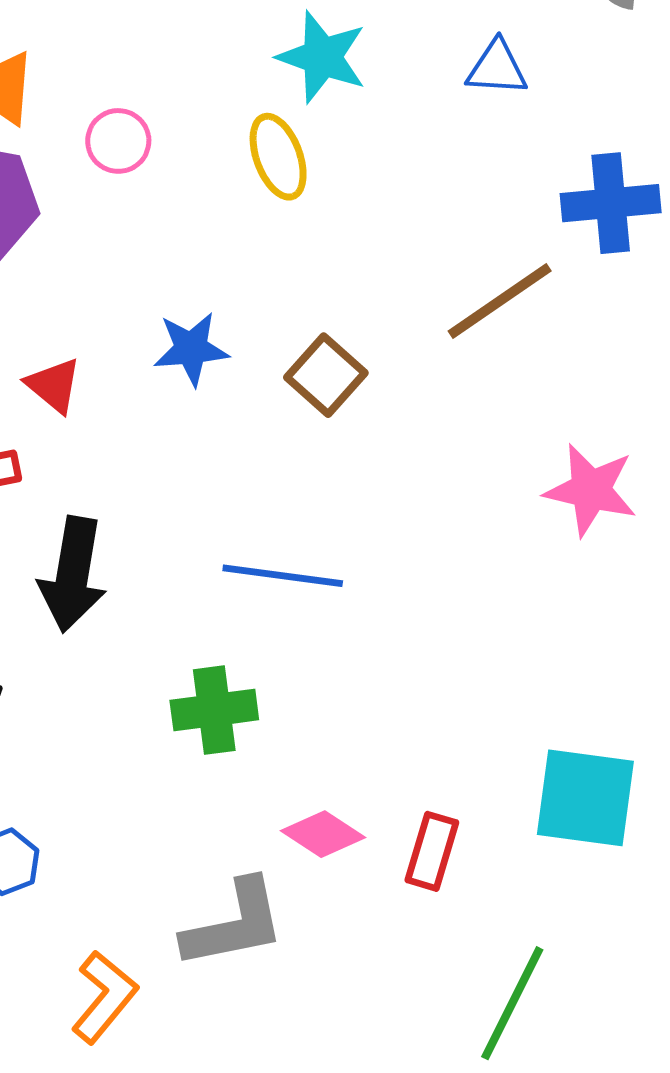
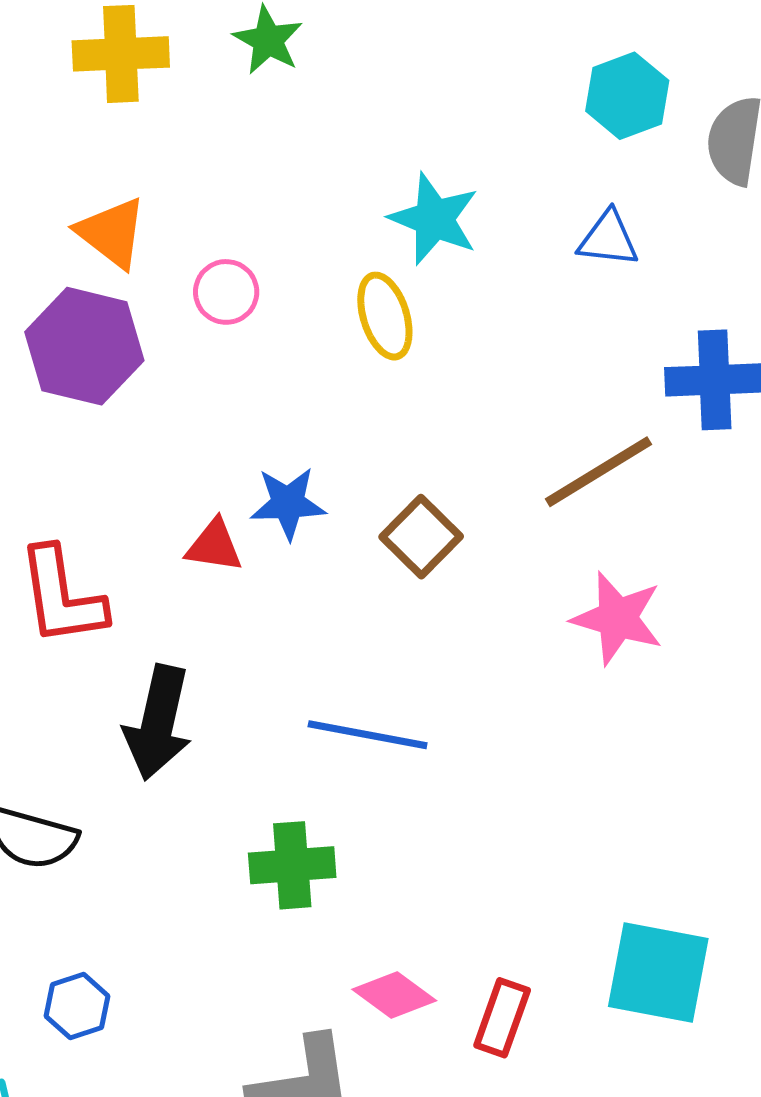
red triangle: (54, 385) -> (214, 546), moved, turned -34
pink star: (591, 490) -> (617, 618), moved

